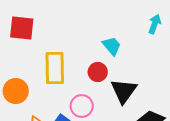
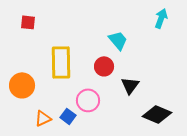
red square: (22, 28) -> (28, 22), size x0.6
black triangle: (124, 91) -> (130, 85), size x0.7

